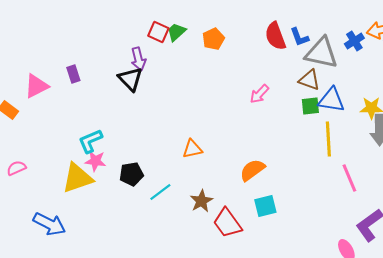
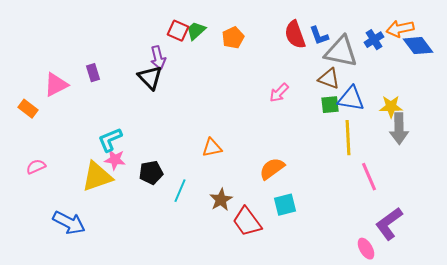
cyan line: (160, 192) -> (180, 191), turned -30

